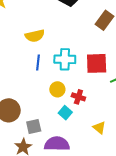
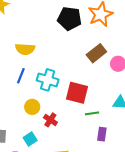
cyan square: (65, 113) -> (30, 139), moved

